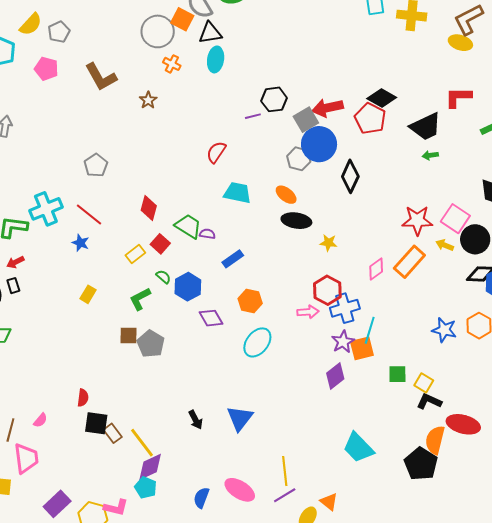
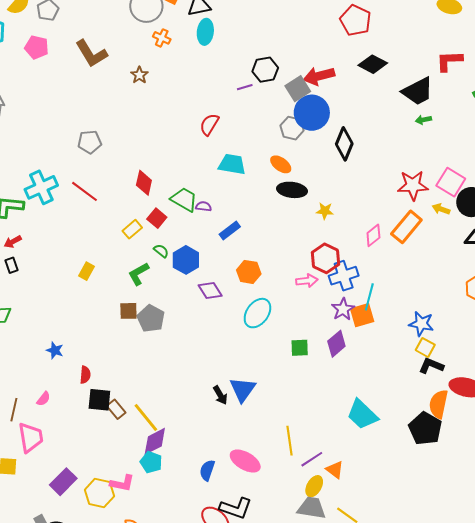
red pentagon: (370, 119) -> (355, 20), moved
gray pentagon: (96, 165) -> (90, 142), turned 30
blue star: (80, 243) -> (55, 350), moved
blue star: (444, 330) -> (421, 324), moved
green square: (397, 374) -> (300, 348), moved
black arrow: (196, 420) -> (220, 395), moved
purple line: (285, 495) -> (312, 459), moved

